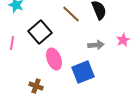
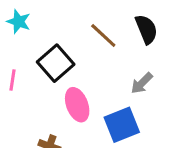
gray arrow: (96, 45) -> (142, 83), turned 140

